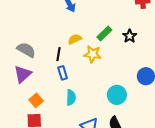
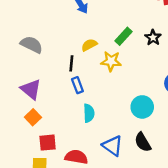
gray semicircle: (26, 50) -> (32, 45), moved
purple triangle: (23, 74) -> (31, 89), turned -36
orange square: (36, 100) -> (33, 117), moved

